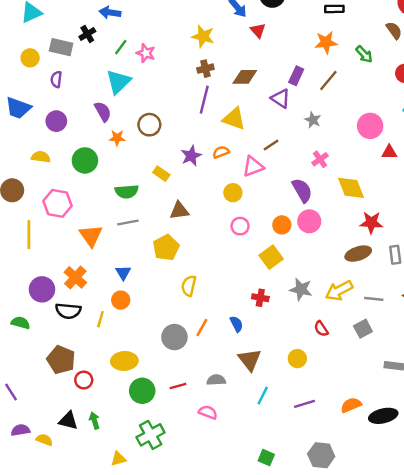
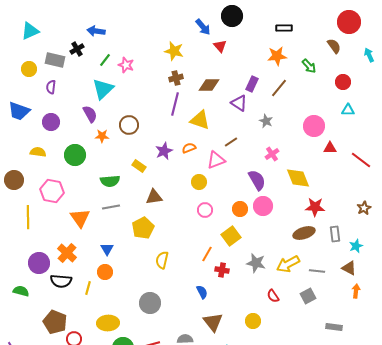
orange line: (202, 328) -> (207, 254), moved

